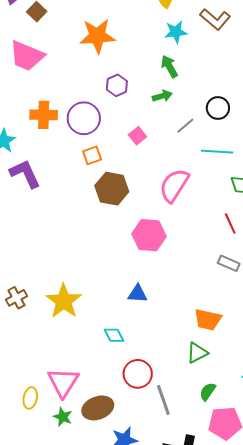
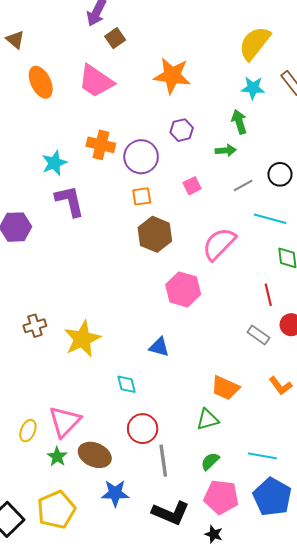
brown ellipse: (98, 408) -> (95, 455), turned 32

